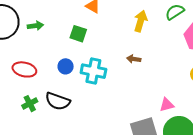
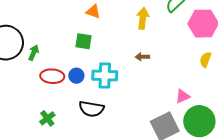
green arrow: (35, 26) -> (34, 53), moved, turned -49
red ellipse: (24, 69) -> (52, 76), moved
black semicircle: (58, 101) -> (91, 109), moved

